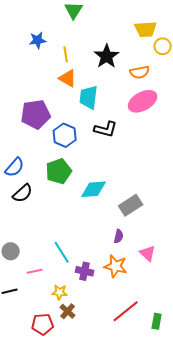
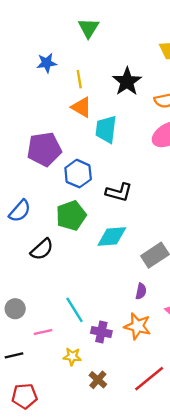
black L-shape: (106, 129) -> (119, 192), moved
black semicircle: (23, 193) -> (42, 249), moved
brown cross: (68, 311) -> (98, 380), moved
red pentagon: (43, 324) -> (24, 396), moved

